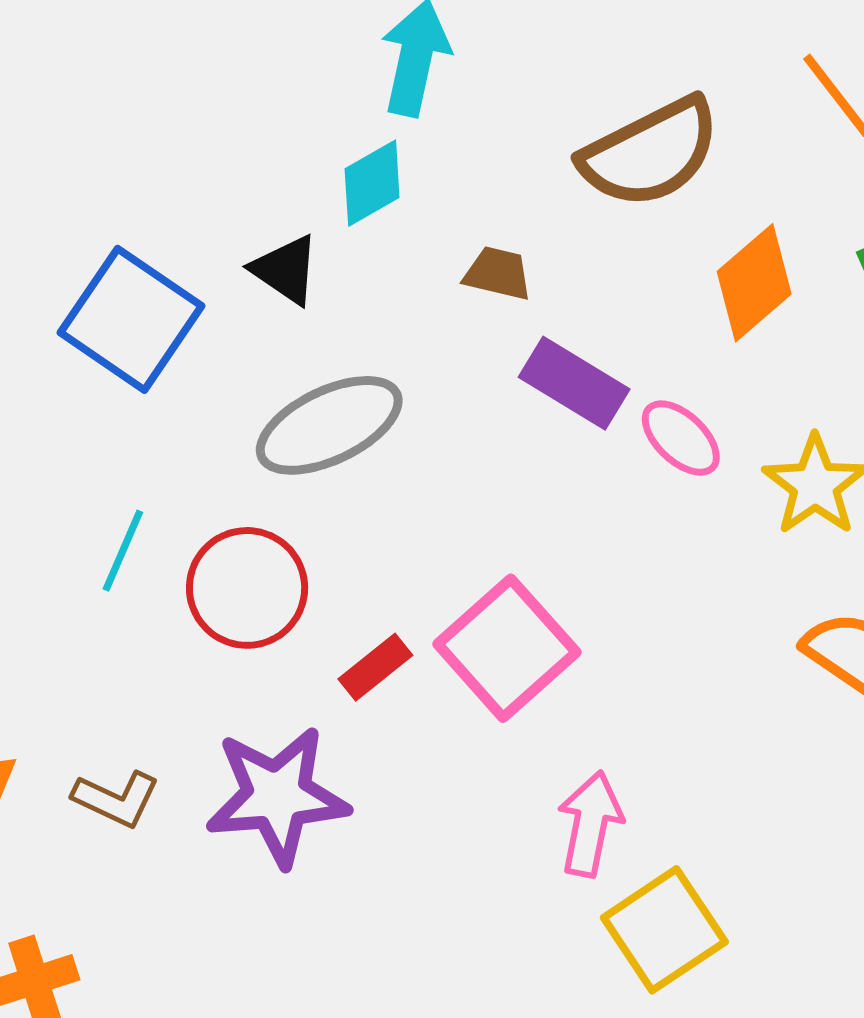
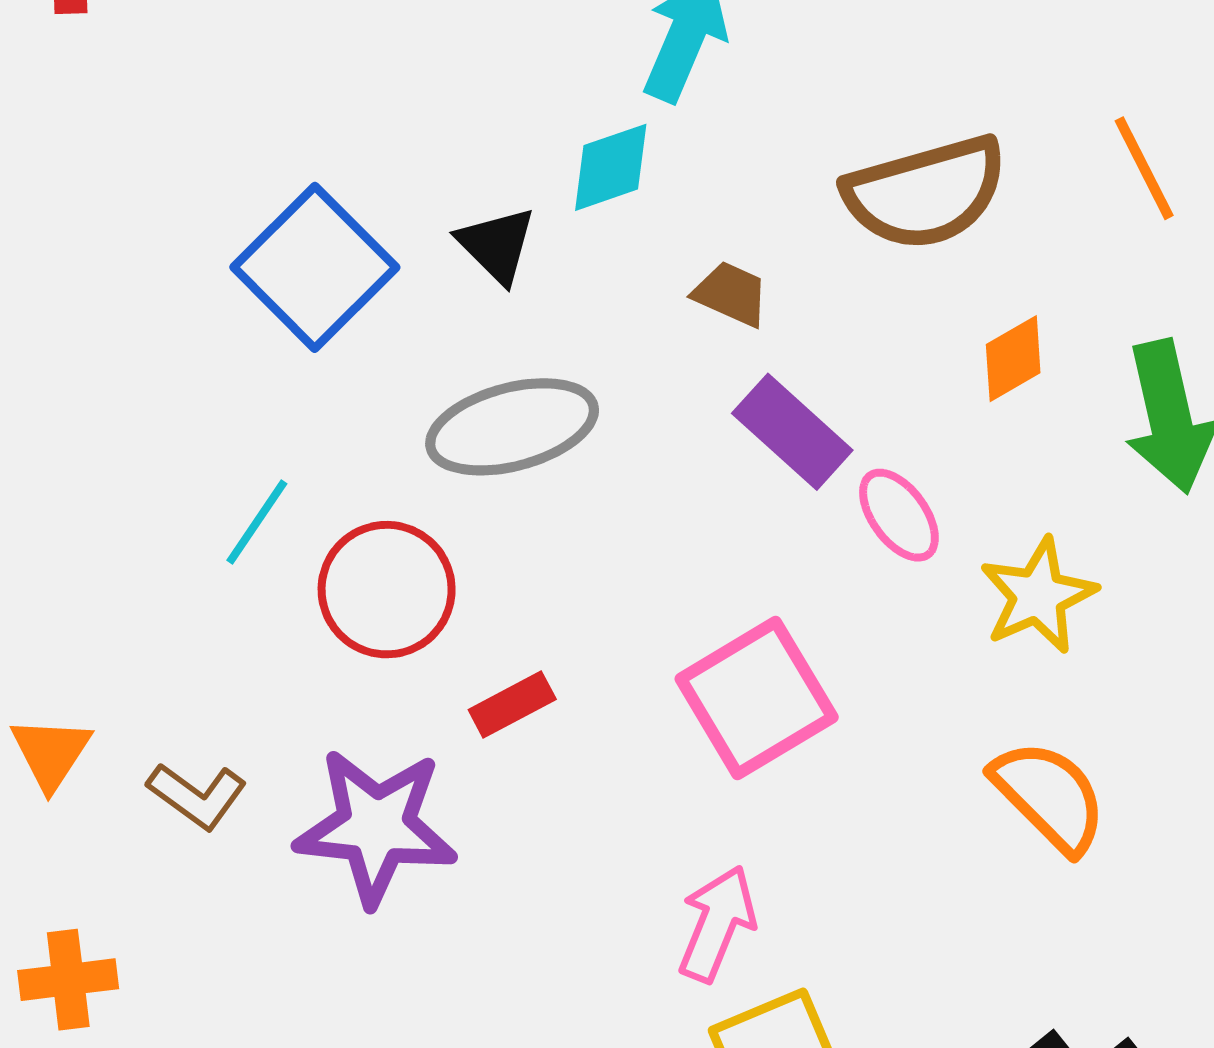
orange diamond: (754, 283) -> (1013, 359), size x0.7
pink square: (507, 648) -> (757, 698), moved

